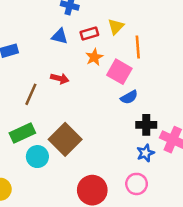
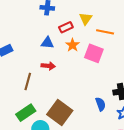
blue triangle: (60, 36) -> (47, 43), moved
orange line: (138, 47) -> (105, 32), turned -66
blue semicircle: (129, 97) -> (100, 104), moved, turned -72

